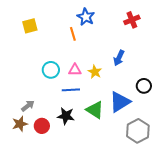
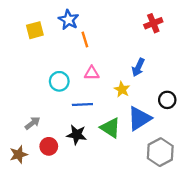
blue star: (86, 17) -> (69, 20), moved
pink triangle: (75, 70) -> (92, 73), moved
yellow star: (95, 72) -> (122, 89), moved
brown star: (20, 124) -> (19, 154), moved

